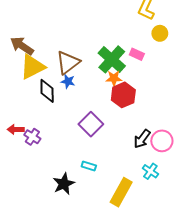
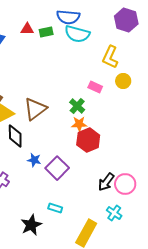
pink rectangle: (137, 54) -> (95, 87), moved
green cross: (112, 59) -> (77, 106), size x0.6
blue star: (68, 81) -> (34, 160), moved

